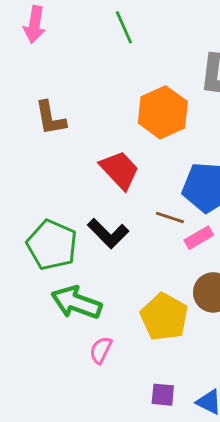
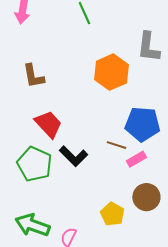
red trapezoid: (120, 170) -> (48, 124), moved
green arrow: (76, 303) -> (32, 225), moved
yellow pentagon: (164, 317) -> (112, 214), size x0.7

